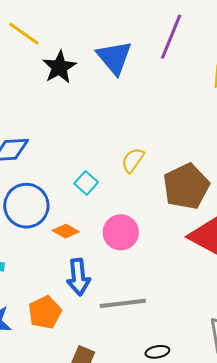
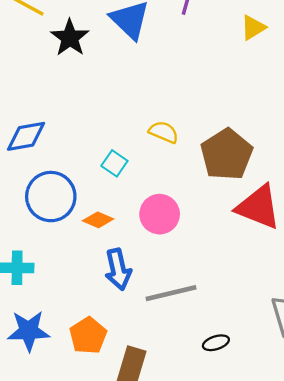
yellow semicircle: (133, 160) -> (164, 132), turned 84
orange pentagon: (45, 312) -> (88, 336), moved

